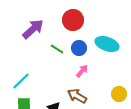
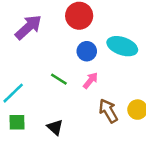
green line: (57, 49) -> (59, 79), moved
brown arrow: (77, 96) -> (108, 111), moved, turned 30

